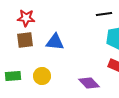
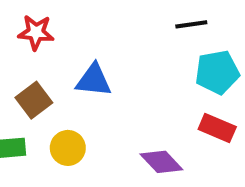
brown square: (25, 40) -> (34, 100), moved, turned -30

